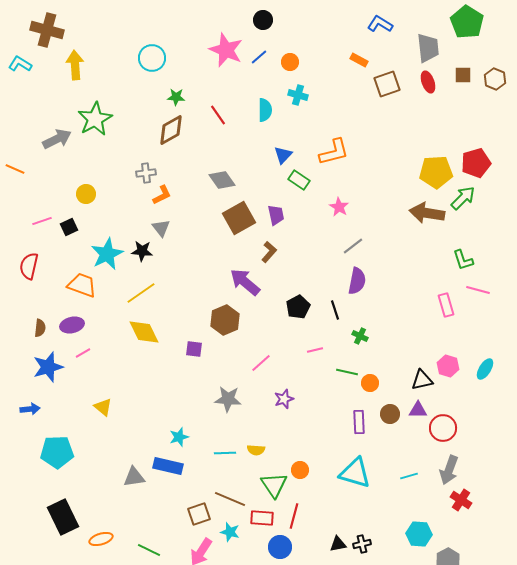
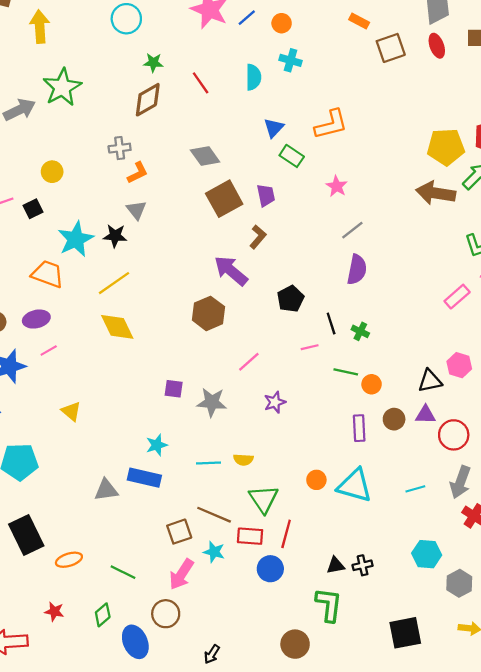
pink rectangle: (446, 305) -> (457, 297), turned 65
black line: (335, 310) -> (331, 324), moved
purple square: (194, 349) -> (174, 389), moved
orange circle: (300, 470) -> (316, 480), moved

